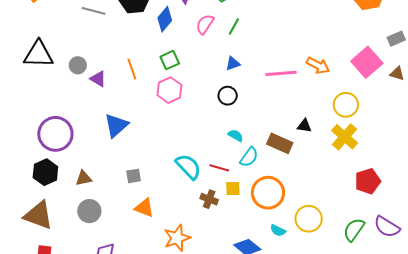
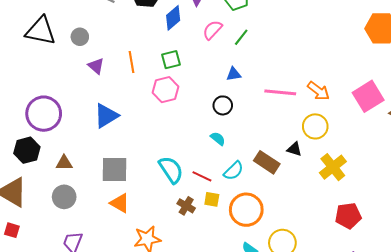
gray circle: (78, 65) -> (80, 37), moved
yellow circle: (346, 105) -> (315, 126), moved
cyan semicircle: (236, 135) -> (218, 139), moved
gray square: (134, 176) -> (115, 169), size x1.8

